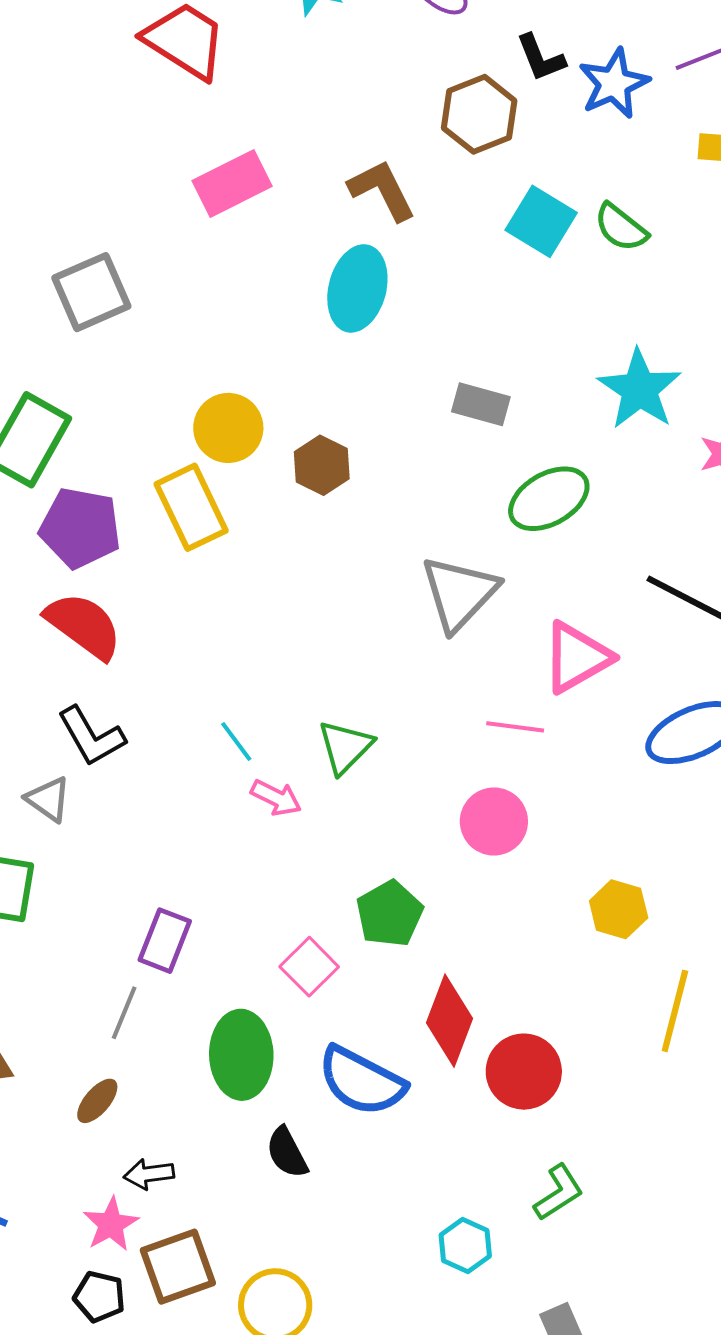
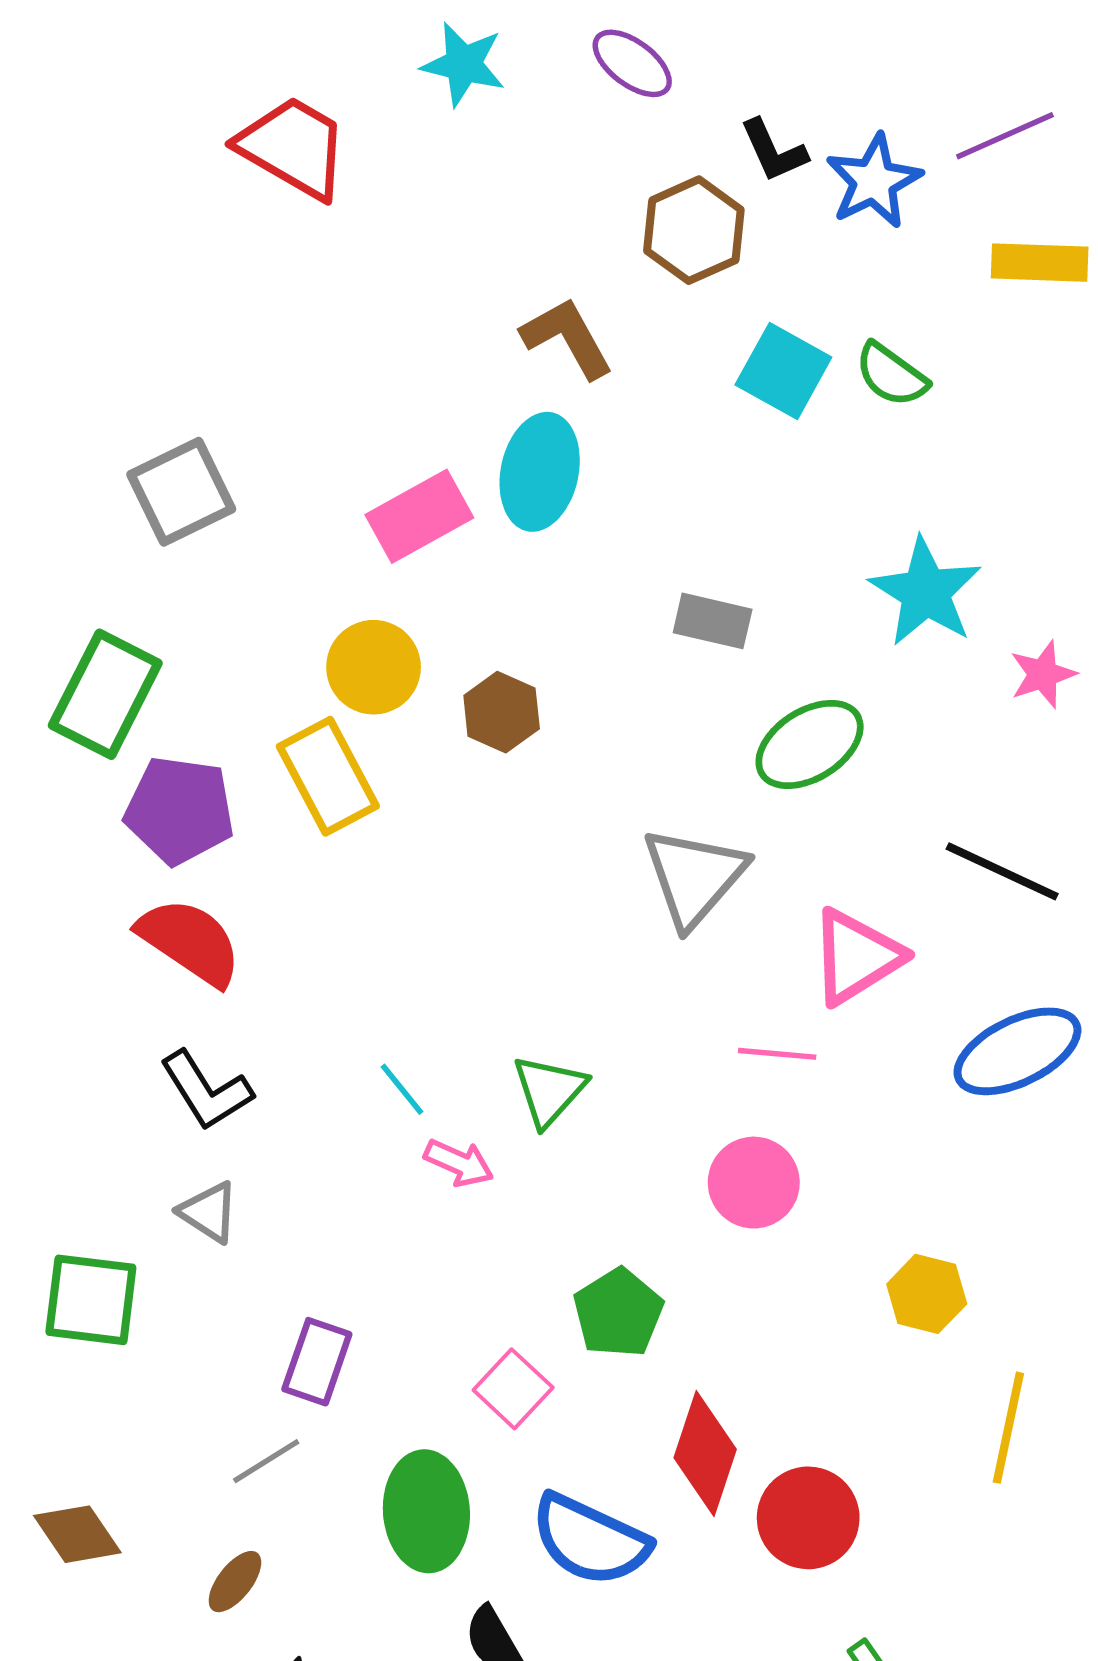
pink rectangle: (232, 184) -> (419, 516), moved
gray triangle: (48, 799) -> (209, 1212), moved
gray line: (124, 1013) -> (266, 1461), turned 38

